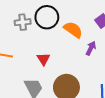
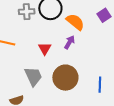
purple arrow: (91, 48) -> (69, 42), moved

